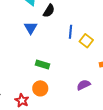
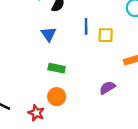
blue triangle: (31, 28) -> (49, 34), moved
yellow square: (86, 41) -> (106, 35), turned -32

